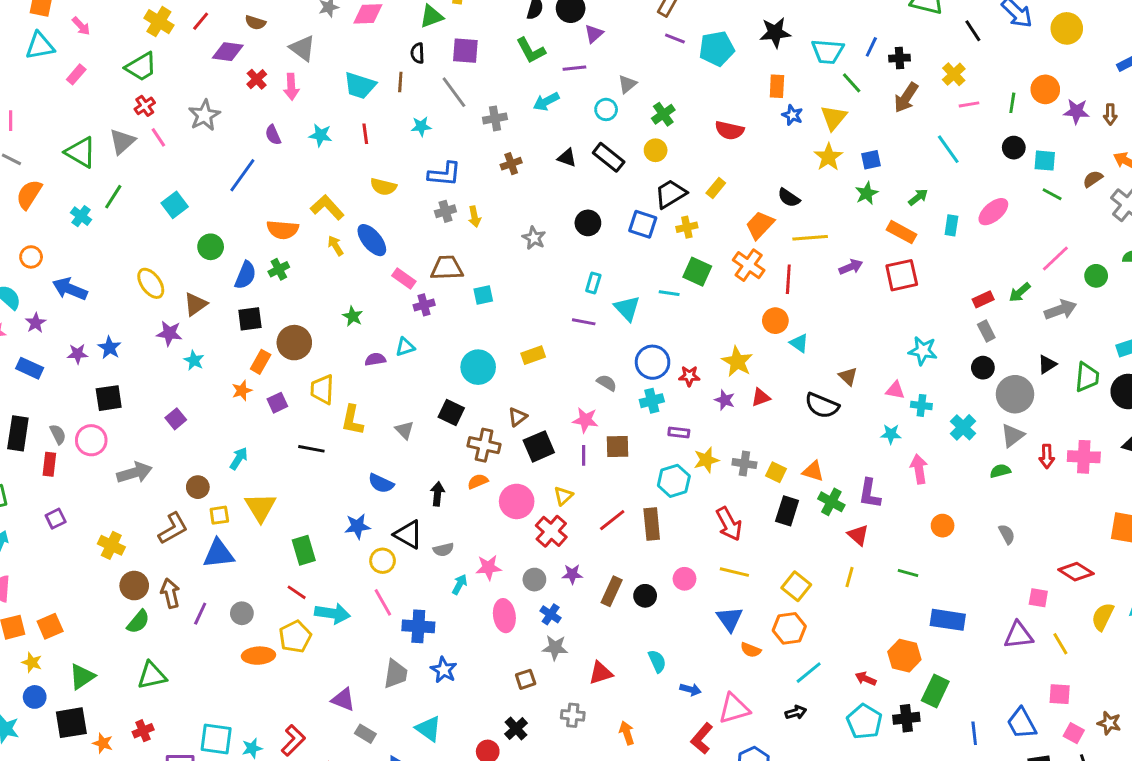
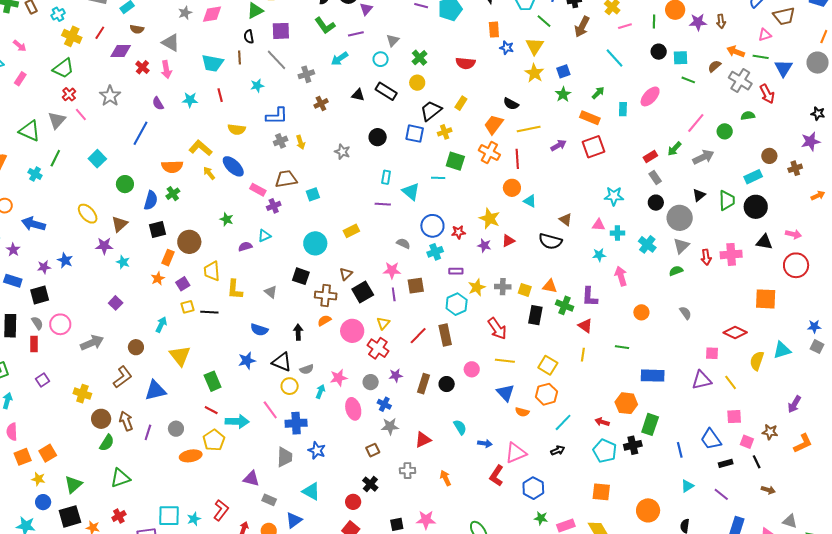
black square: (109, 398) -> (40, 295), moved
yellow square: (219, 515) -> (187, 307), moved
yellow circle: (383, 561) -> (290, 386), moved

